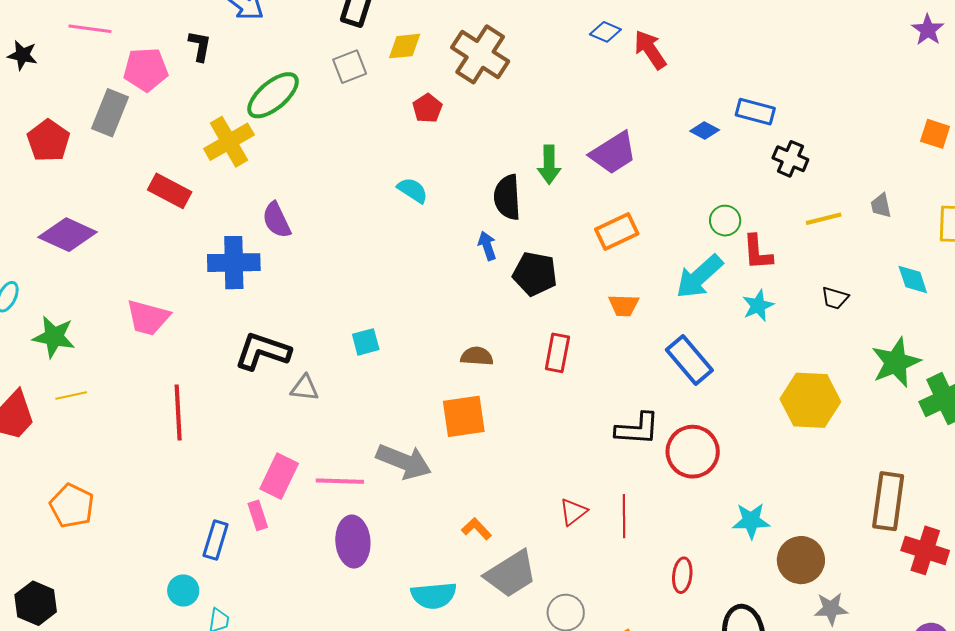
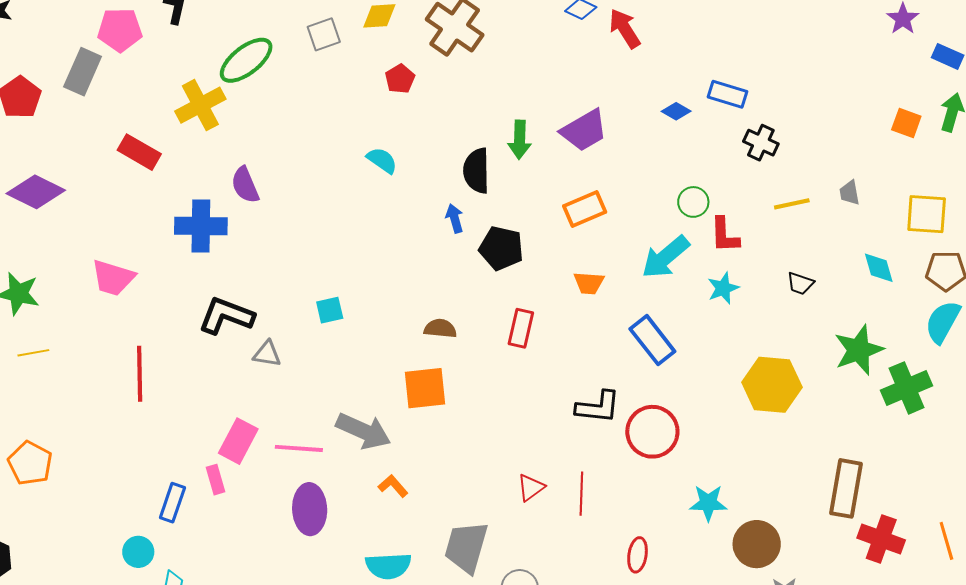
orange L-shape: (476, 529) -> (393, 486), moved
gray trapezoid: (511, 574) -> (466, 547), turned 136

